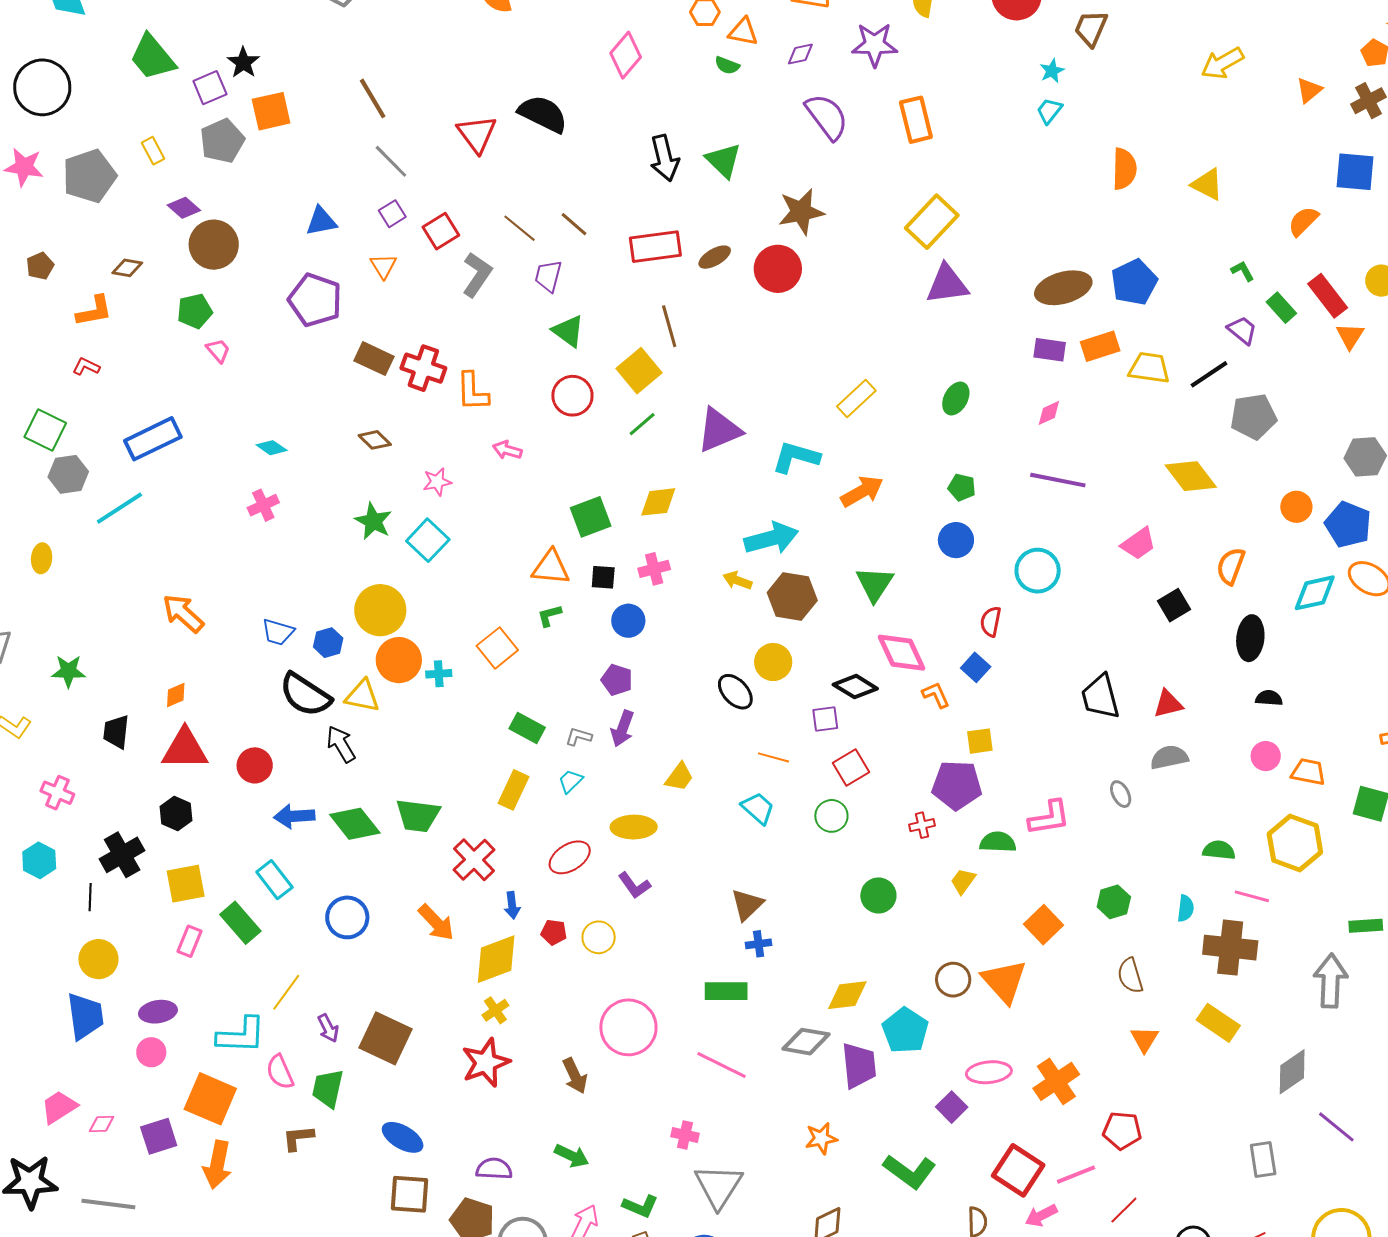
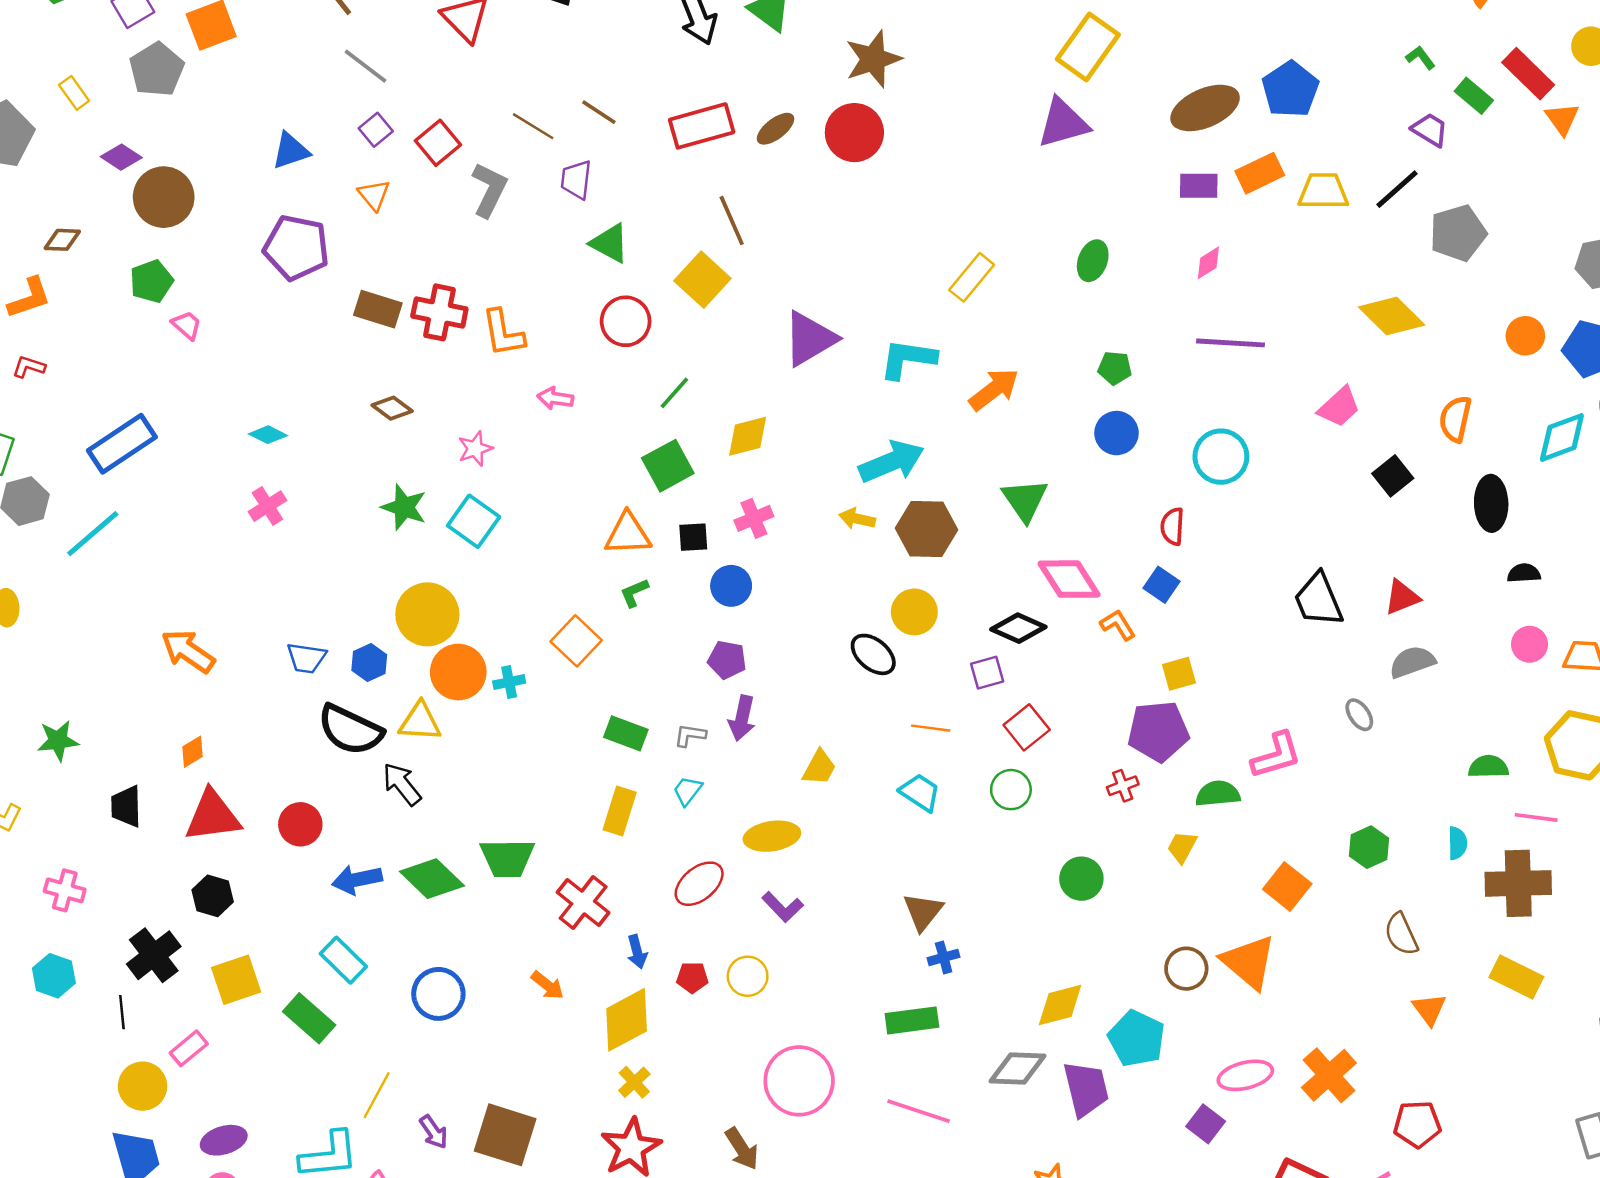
yellow rectangle: (932, 222) -> (1088, 47), moved
green line: (642, 424) -> (674, 393), moved
orange arrow: (436, 923) -> (548, 985), size x0.7
pink rectangle: (189, 941) -> (189, 1048), moved, turned 36

